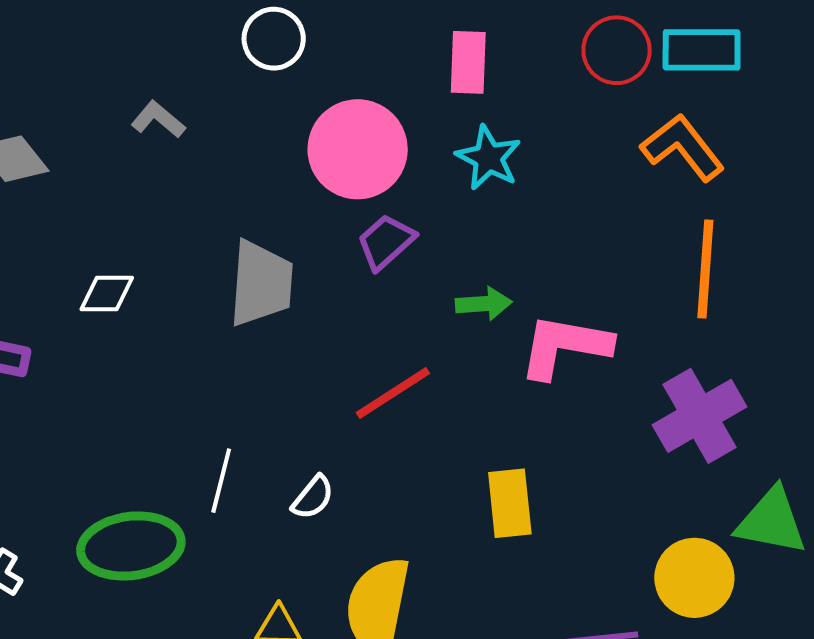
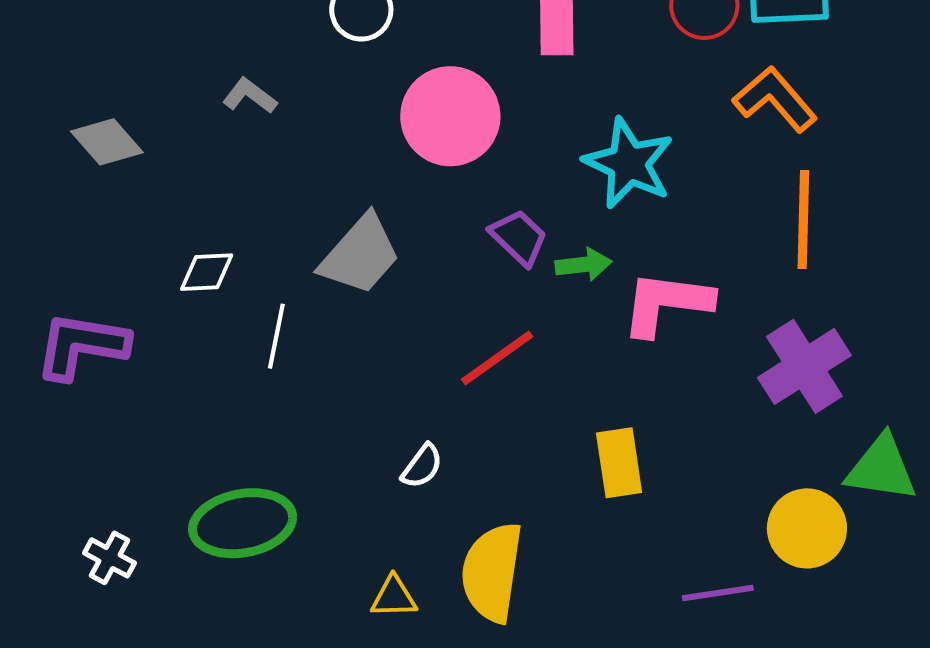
cyan star: (488, 158) -> (629, 163), moved, size x1.4
purple trapezoid: (386, 242) -> (519, 237), moved, turned 88
gray trapezoid: (261, 283) -> (360, 255), turned 40
white line: (221, 481) -> (276, 336), moved

